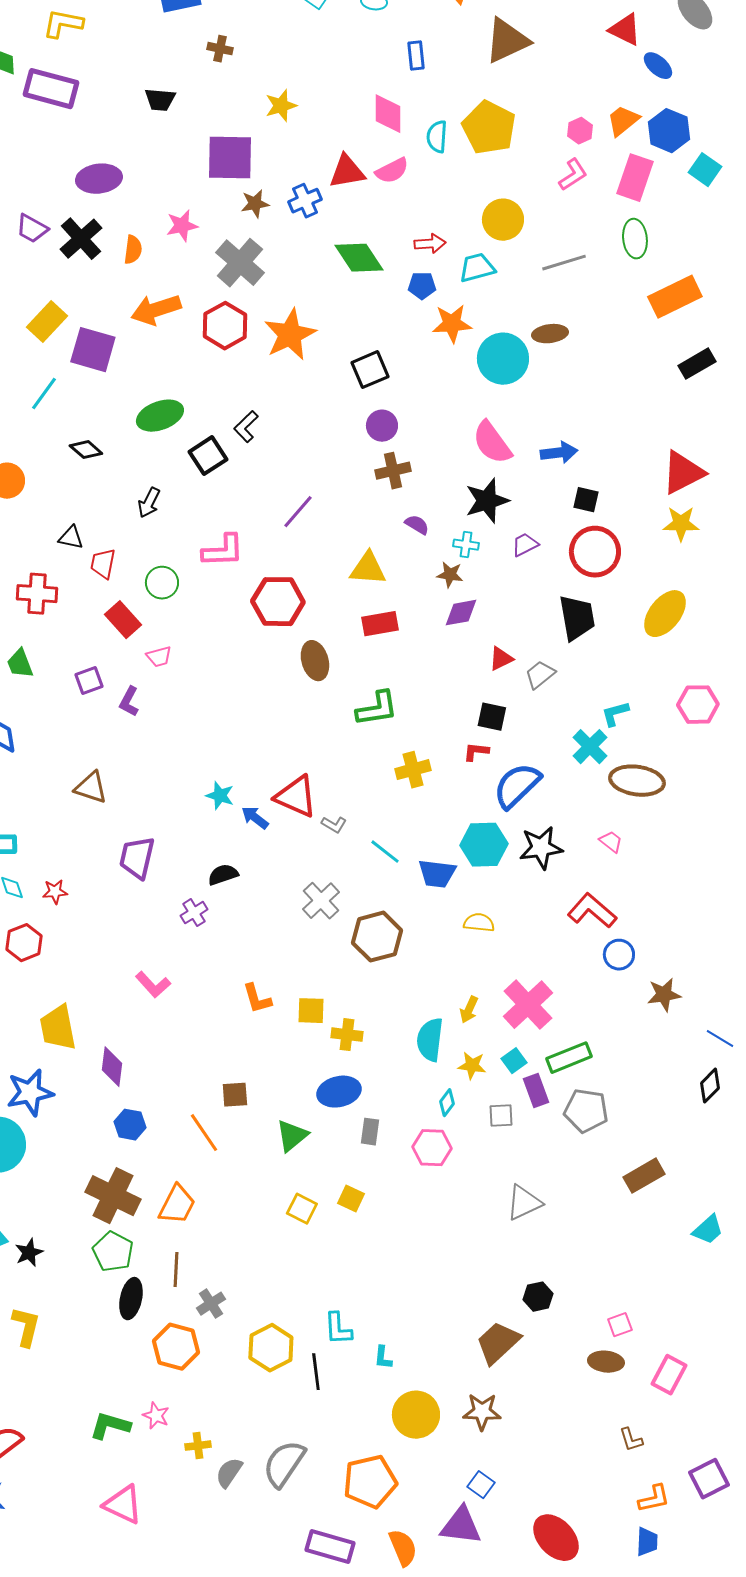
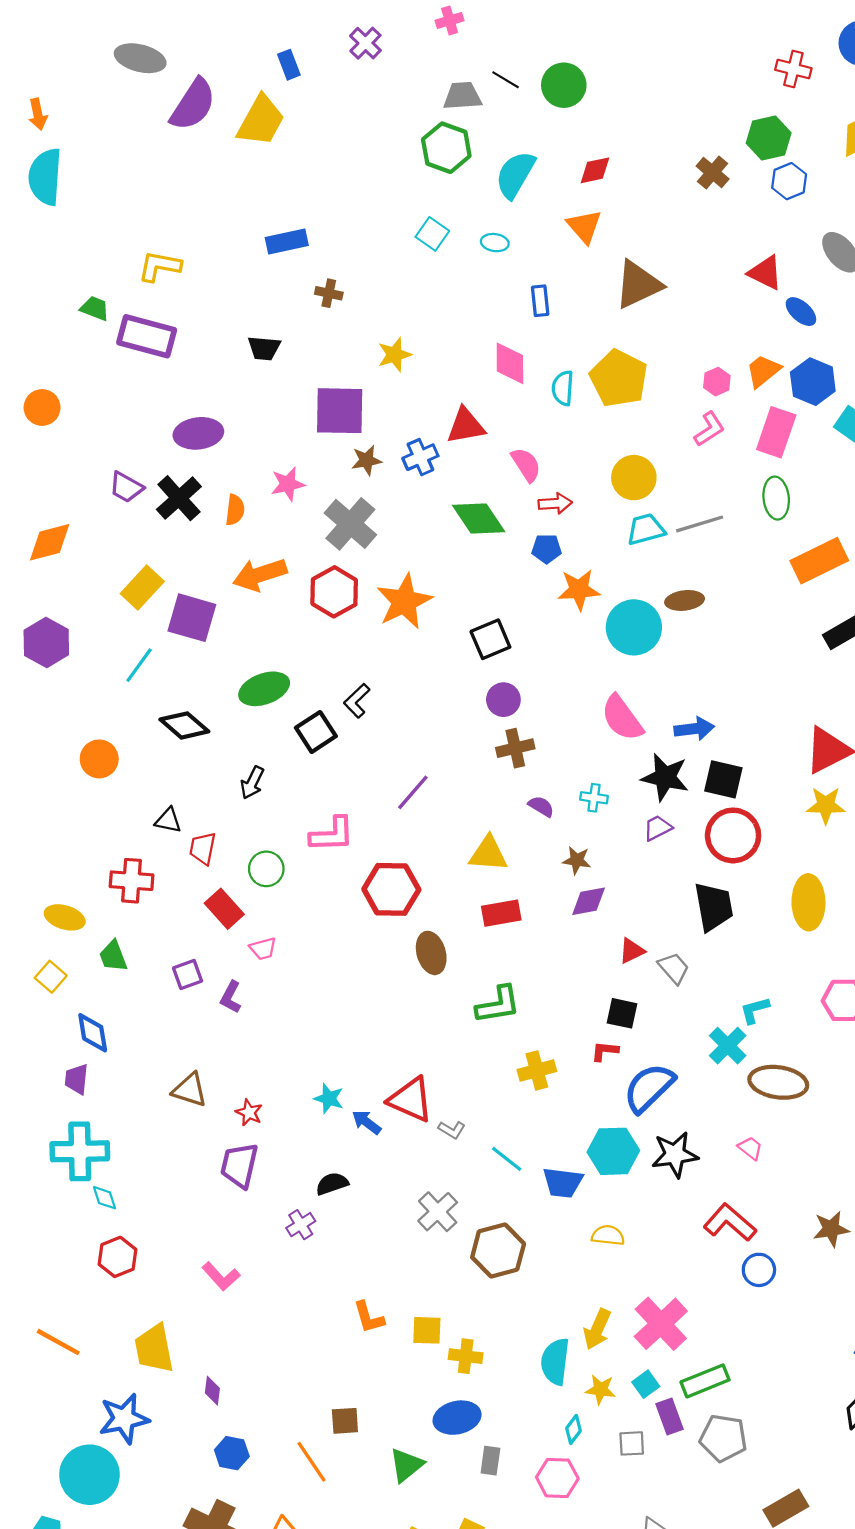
pink semicircle: (392, 171) -> (526, 465), moved, turned -96
cyan trapezoid: (477, 268) -> (646, 529), moved
black diamond: (86, 450) -> (184, 725), size x1.4
black square: (586, 500) -> (723, 779), size x1.4
black star: (487, 501) -> (665, 777), moved, turned 30
cyan cross: (466, 545) -> (594, 798), moved
yellow ellipse: (665, 614) -> (808, 902), turned -39
gray trapezoid: (540, 675) -> (674, 968), turned 88
red star: (55, 892) -> (249, 1112), moved, turned 30
pink L-shape: (153, 985) -> (221, 1276), moved
brown star: (664, 995) -> (831, 1229), moved
yellow arrow: (469, 1010) -> (597, 1329), size x1.4
purple diamond: (112, 1067) -> (212, 1391), size x0.7

